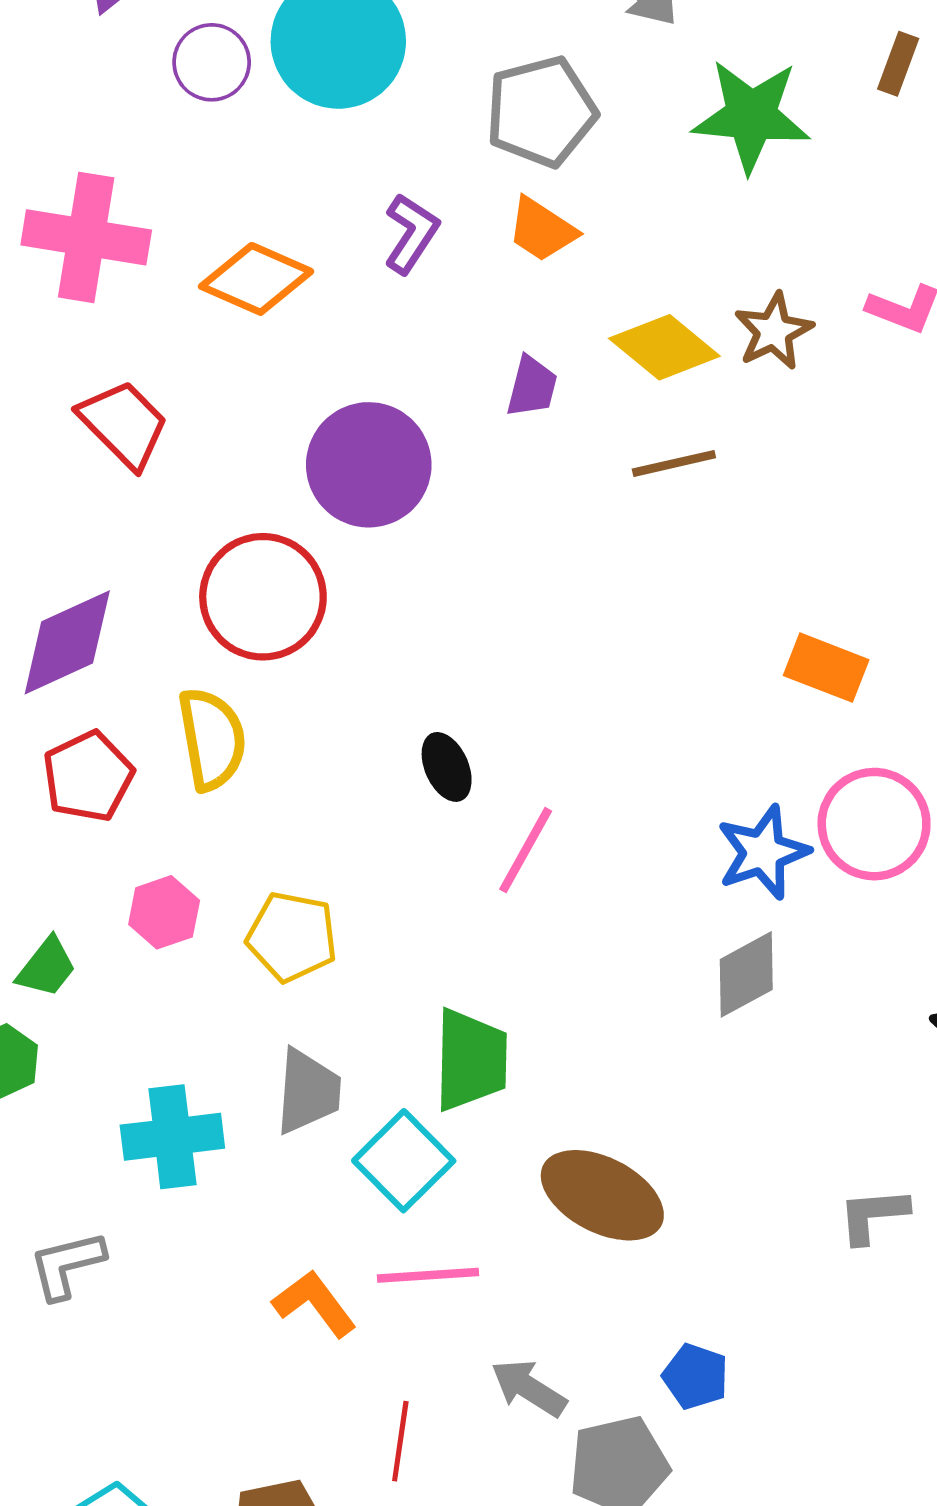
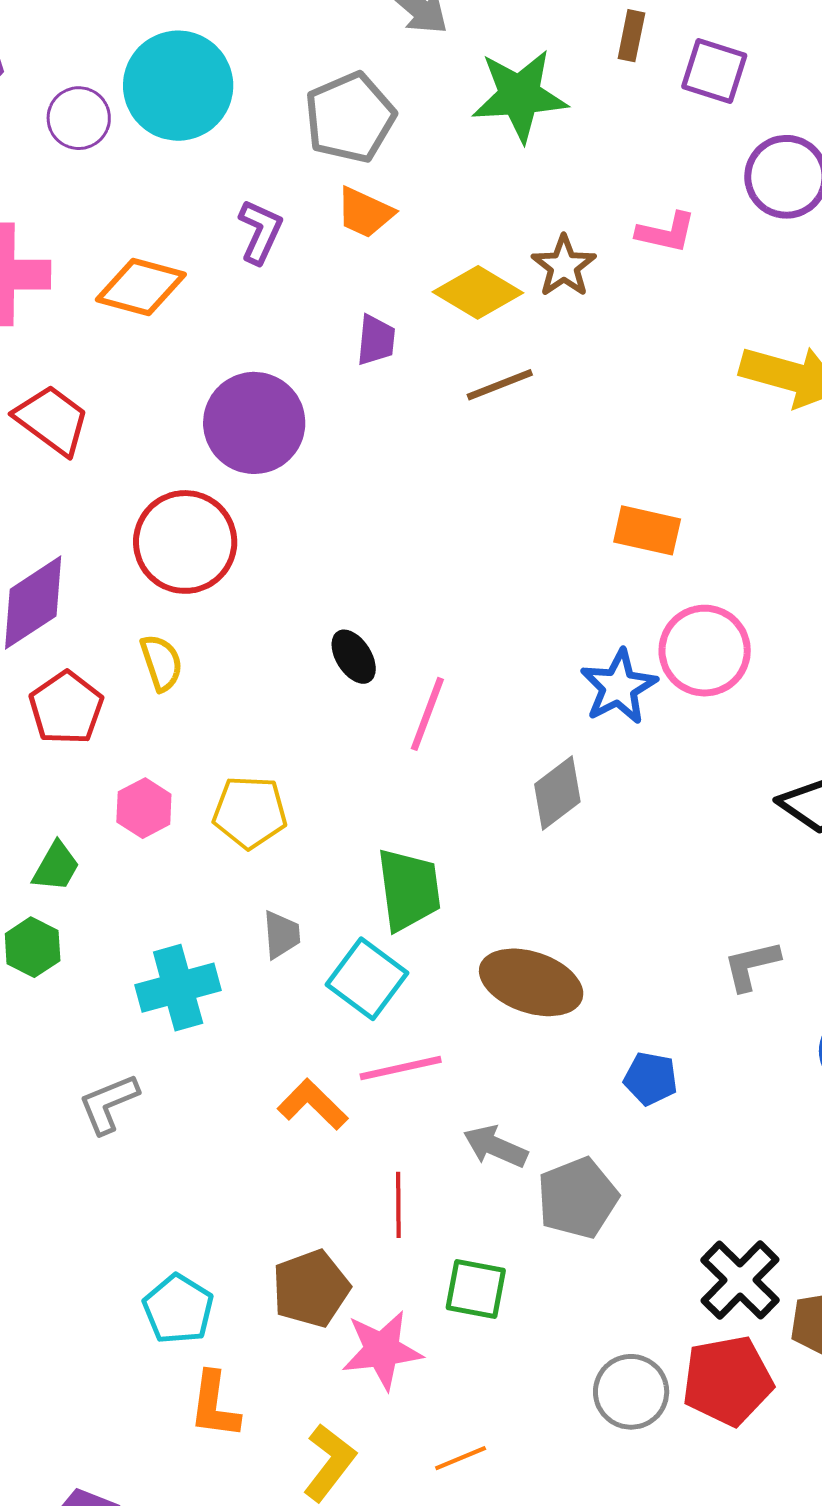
yellow semicircle: (212, 739) -> (161, 663), size x0.7
gray diamond: (746, 974) -> (557, 793), moved
gray trapezoid: (308, 1091) -> (281, 935), size x0.7
blue pentagon: (696, 1376) -> (651, 1079), moved

